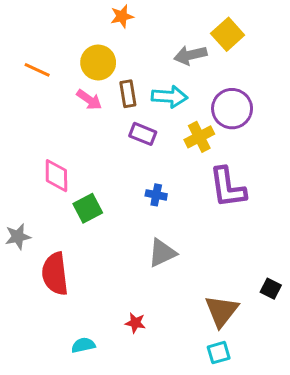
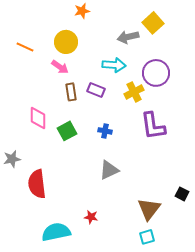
brown rectangle: (128, 94) -> (71, 92), moved
green square: (88, 208) -> (67, 131), moved
cyan semicircle: (83, 345) -> (56, 232), size x1.8

